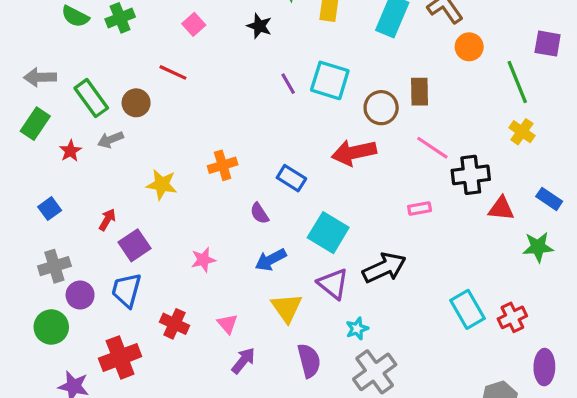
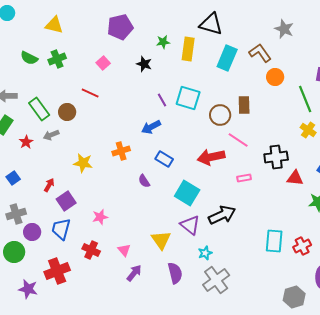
pink line: (432, 148) -> (238, 140), moved
red arrow: (354, 152) -> (211, 157), moved
pink star: (203, 260) -> (100, 217), moved
blue arrow: (271, 260) -> (151, 127), moved
cyan rectangle: (468, 309) -> (274, 241), turned 35

